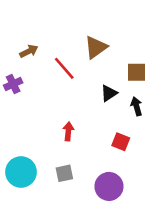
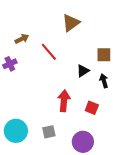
brown triangle: (96, 47) -> (71, 23), moved
red arrow: (68, 131) -> (64, 101), moved, size x1.5

